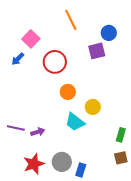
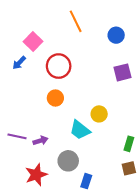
purple square: (97, 51) -> (122, 72), moved
orange circle: (68, 92) -> (55, 98), moved
gray circle: (62, 162) -> (68, 161), moved

